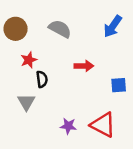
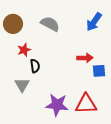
red arrow: (84, 66) -> (85, 58), moved
red triangle: (103, 125) -> (86, 104), turned -30
purple star: (68, 126) -> (57, 105), size x1.6

